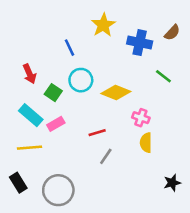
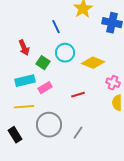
cyan rectangle: (31, 115) -> (25, 81), turned -54
gray line: (106, 156) -> (78, 133), moved
gray circle: (58, 190) -> (49, 125), moved

